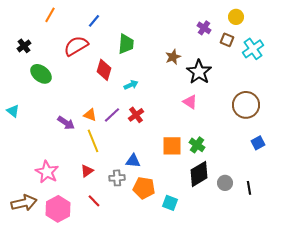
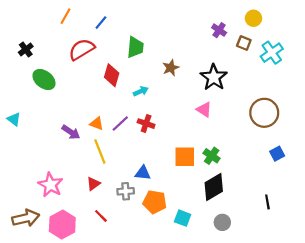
orange line: (50, 15) -> (65, 16), moved
brown star: (173, 57) -> (171, 68), moved
red cross: (136, 115) -> (146, 124), turned -35
gray circle: (225, 183) -> (222, 222), moved

